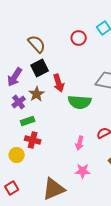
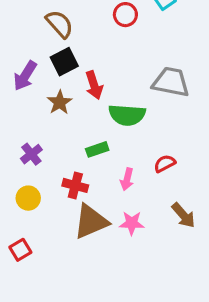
purple cross: (19, 102) -> (31, 154), moved
green rectangle: (28, 121) -> (97, 149), moved
red cross: (33, 140) -> (75, 185), moved
brown triangle: (54, 189) -> (91, 222), moved

